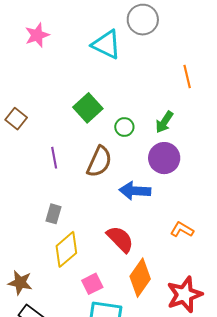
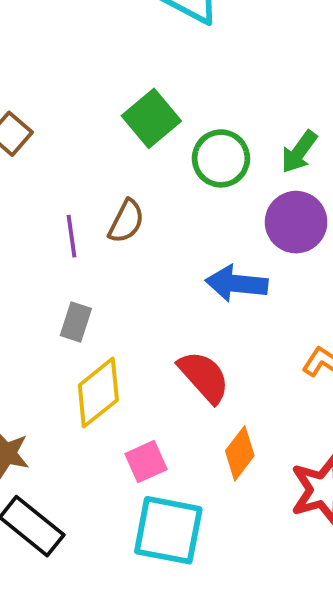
green circle: (124, 127) -> (221, 158), size x1.5
purple line: (54, 158) -> (71, 236), moved
brown semicircle: (99, 162) -> (126, 221), moved, size x0.7
orange diamond: (140, 278) -> (240, 453), size x0.7

